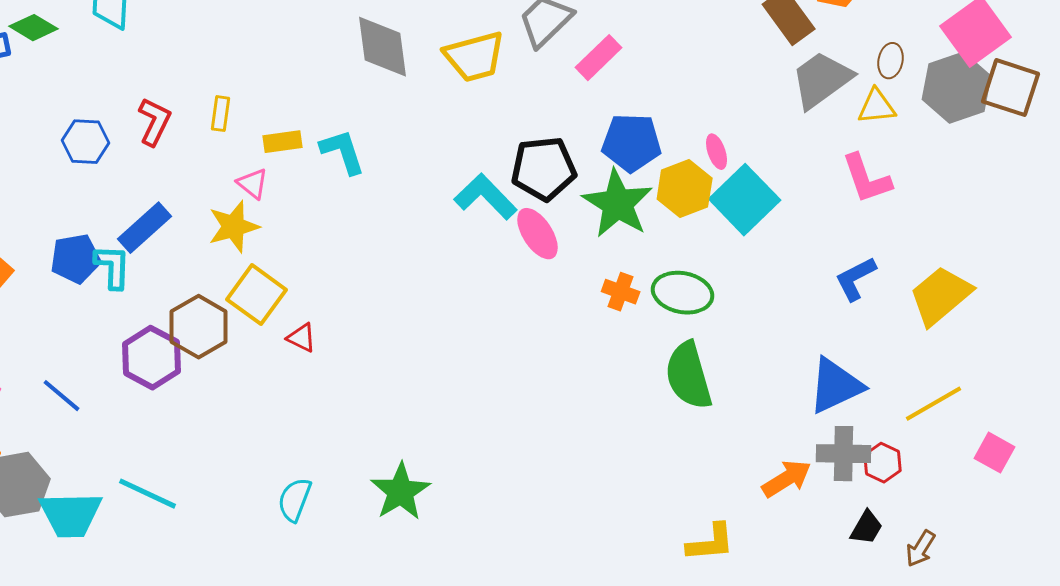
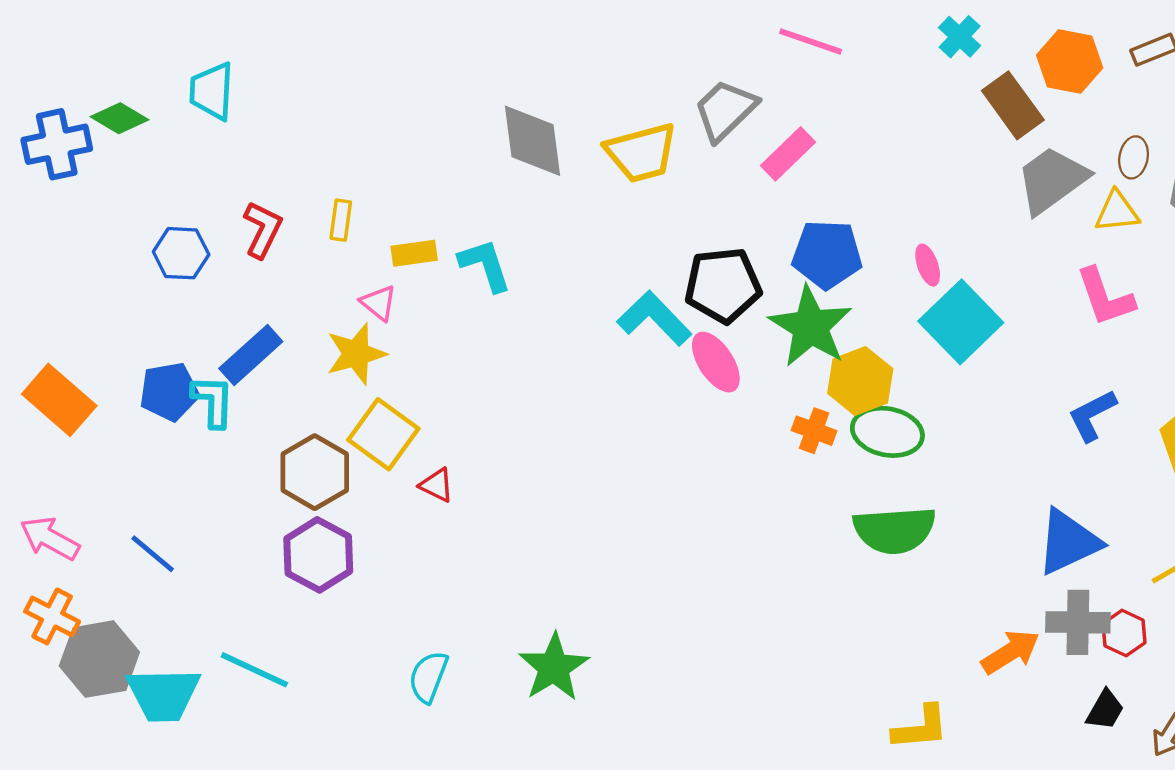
yellow hexagon: (685, 189) -> (860, 381), moved
purple hexagon: (152, 358) -> (318, 555), moved
green semicircle: (689, 376) -> (895, 530), turned -78

